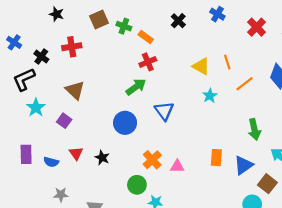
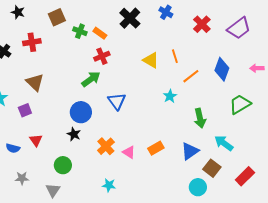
black cross: (178, 21) -> (130, 18), size x1.5
green cross: (124, 26) -> (80, 31), moved
cyan star: (210, 96) -> (170, 96), moved
purple square: (64, 121) -> (25, 110), turned 32
black star: (102, 158) -> (74, 134), moved
orange rectangle: (216, 158) -> (156, 148), moved, turned 56
pink triangle: (177, 166) -> (129, 152), turned 32
green circle: (137, 185) -> (63, 165), moved

